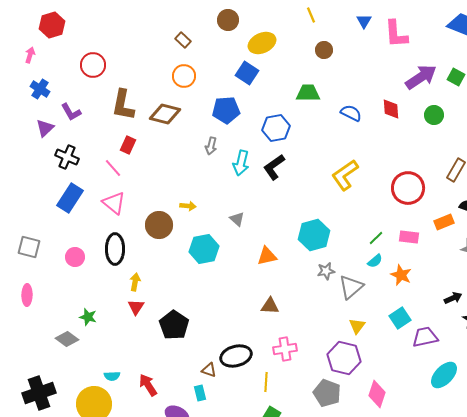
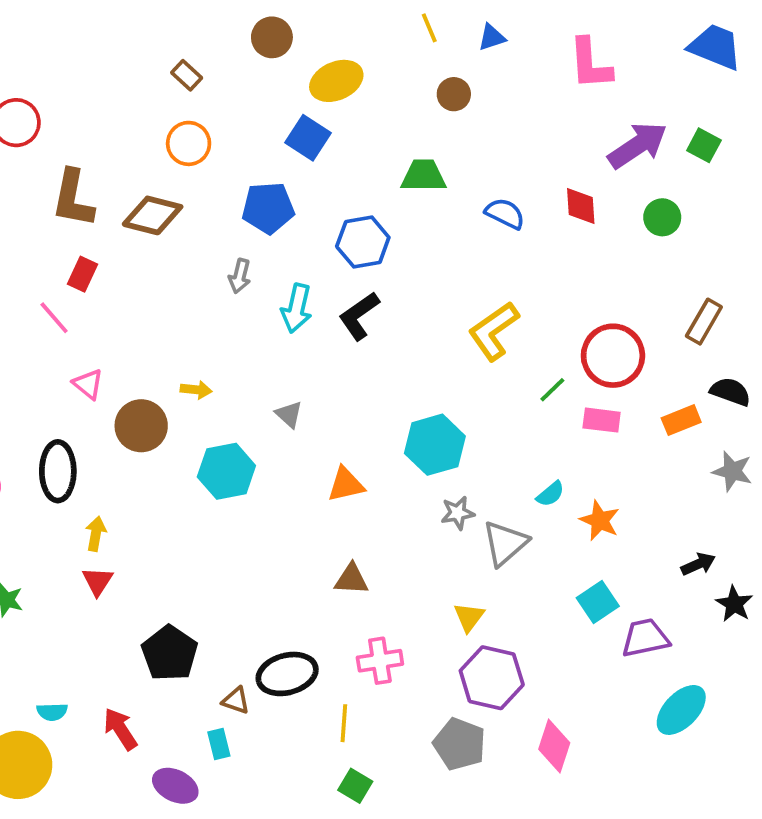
blue triangle: (364, 21) -> (492, 37), moved, turned 42
pink triangle: (114, 203) -> (88, 384), moved, size x0.7
pink rectangle: (409, 237) -> (602, 420), moved
green line: (376, 238) -> (552, 390), moved
black pentagon: (174, 325) -> (170, 653), moved
yellow triangle: (357, 326) -> (469, 617), moved

